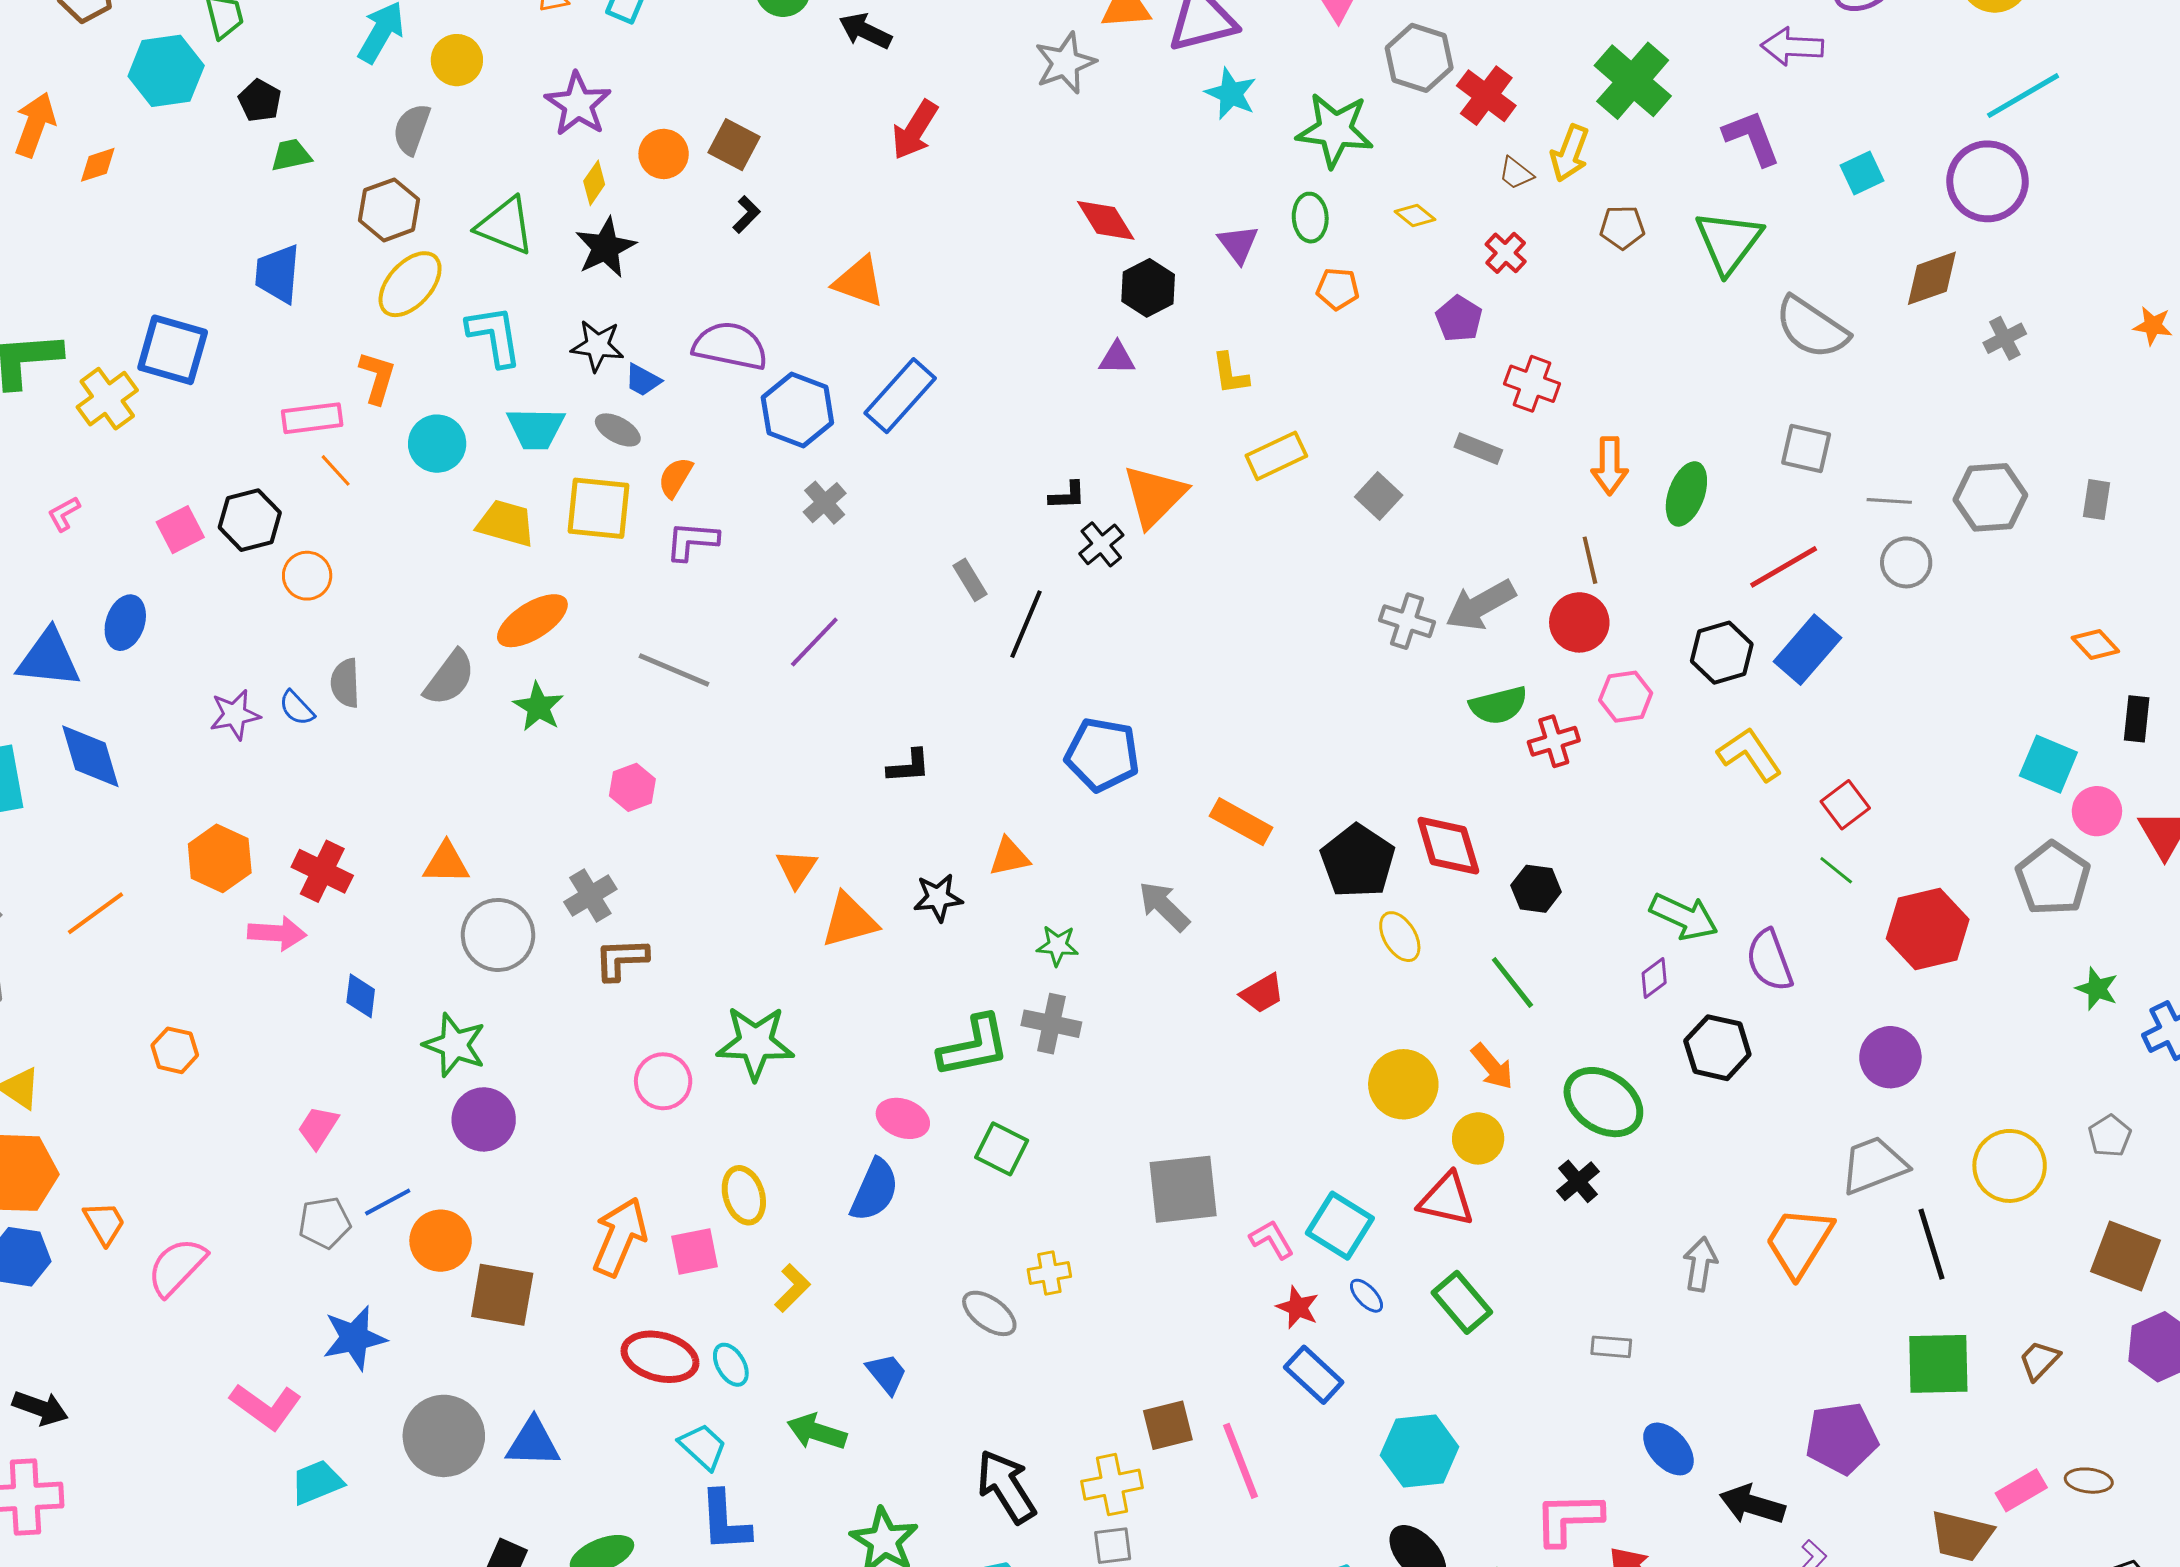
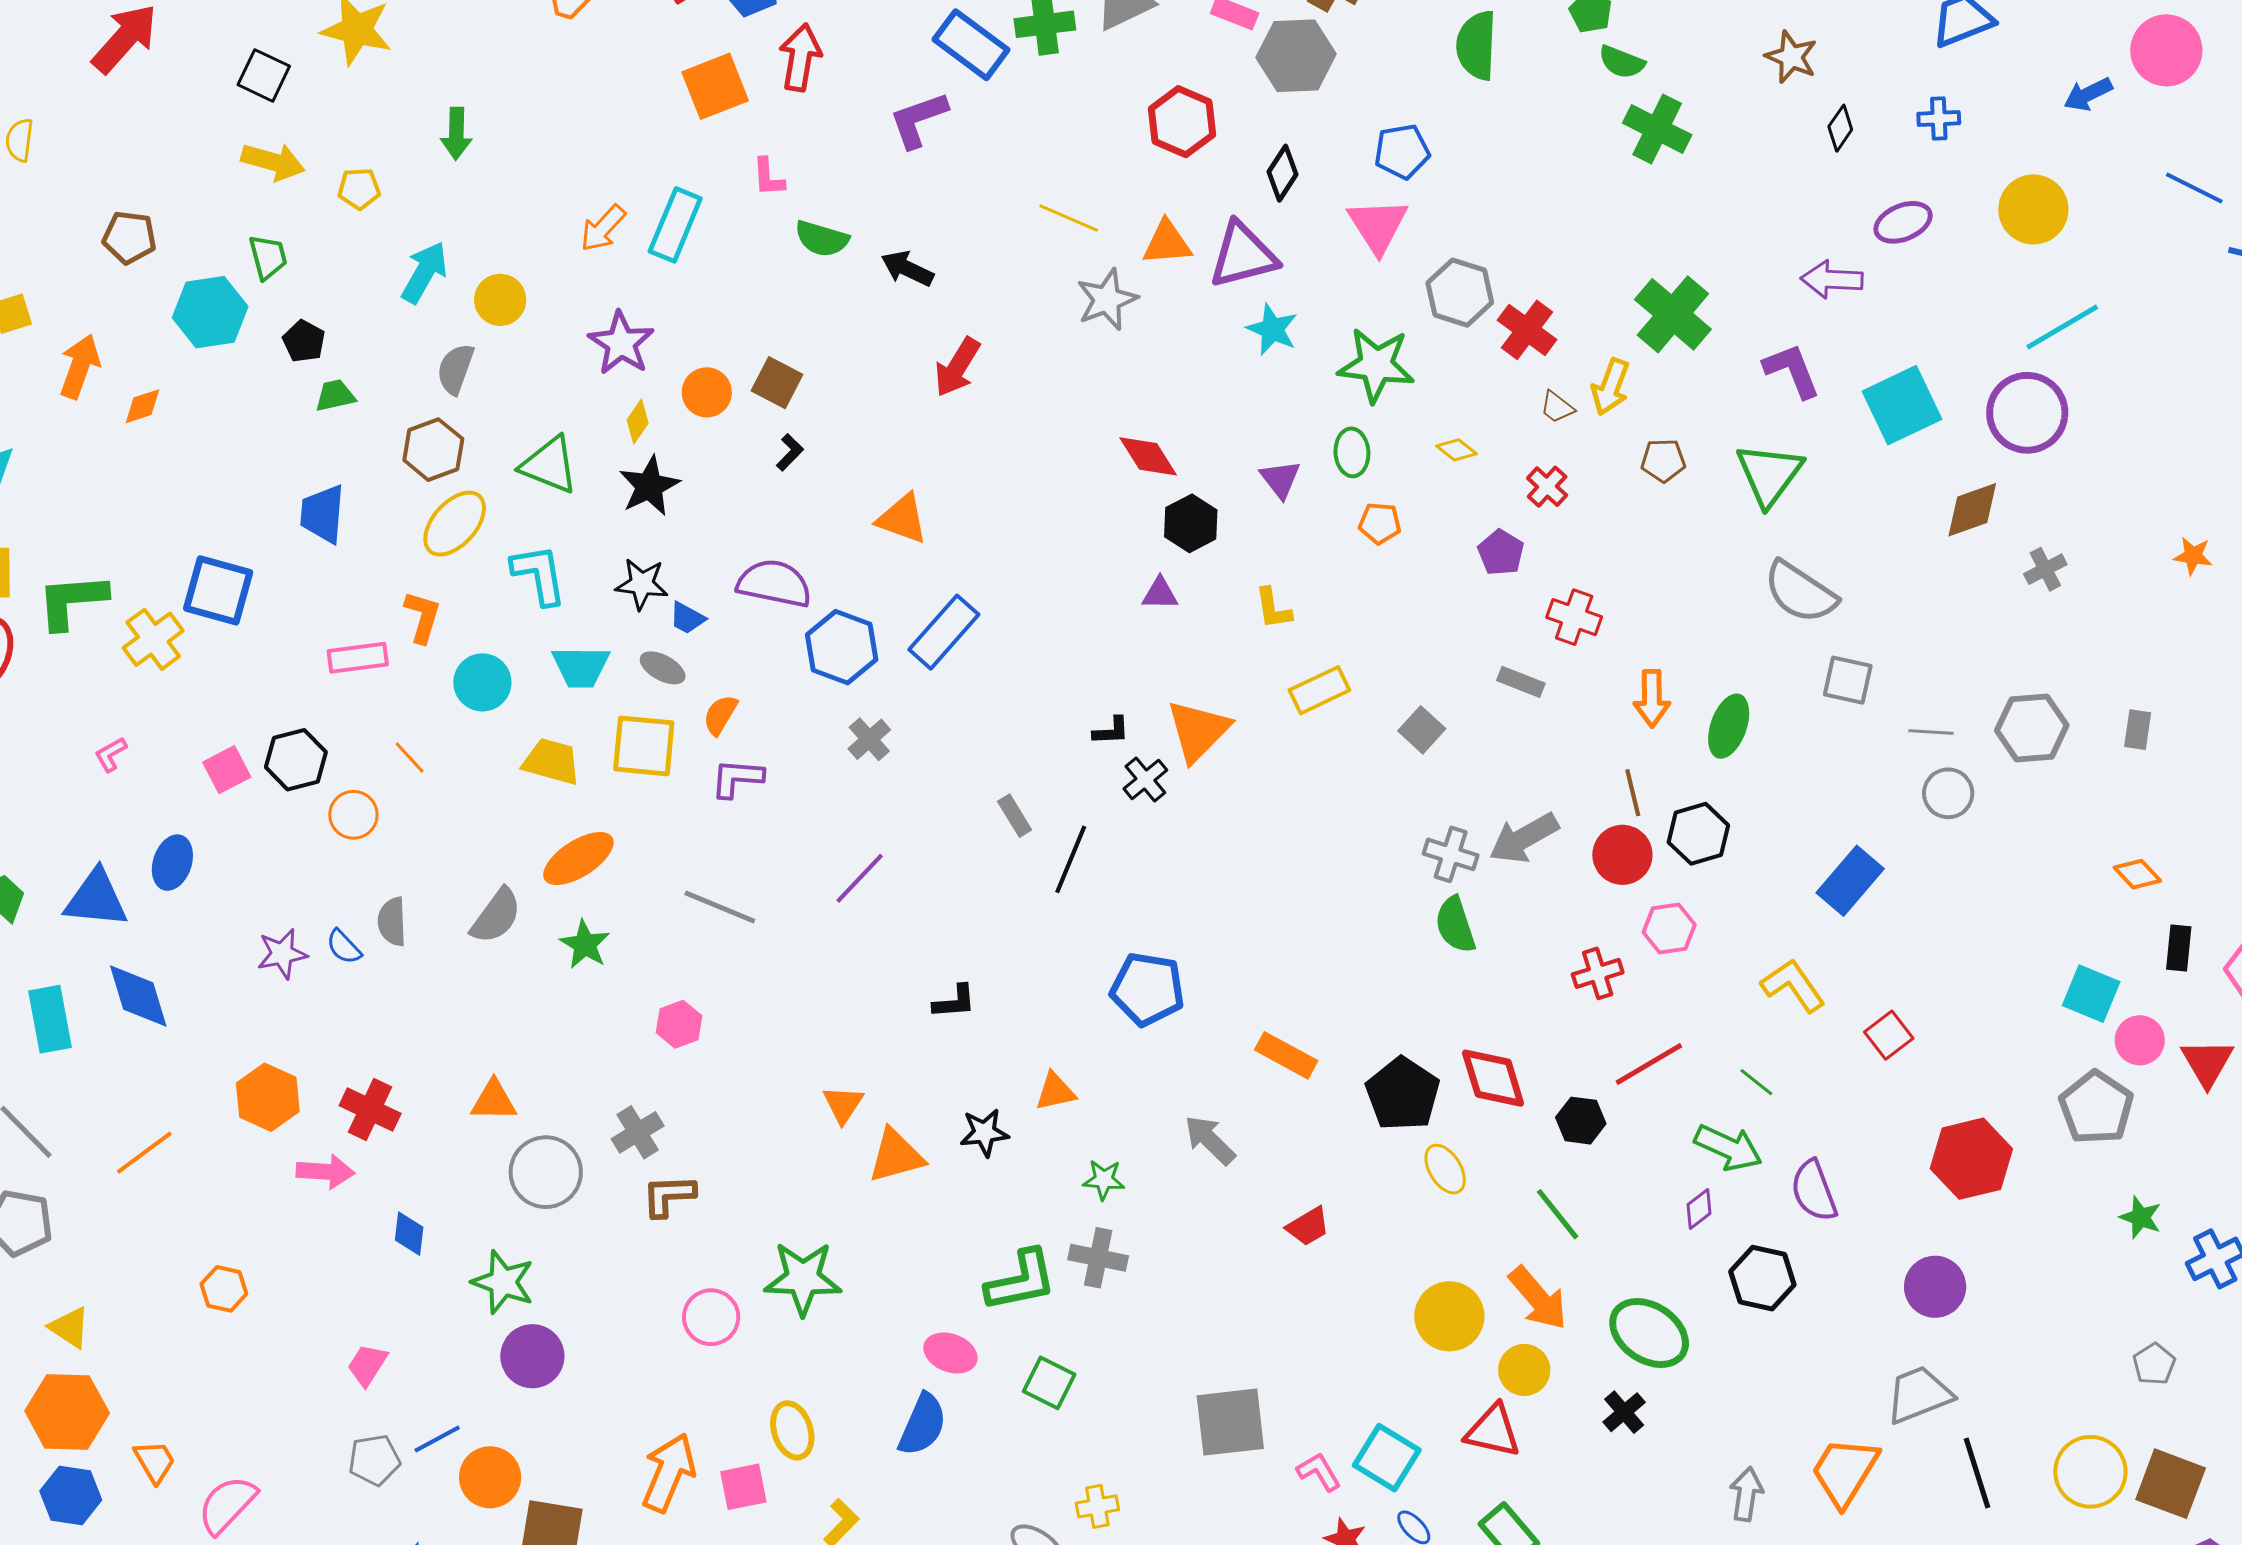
cyan square: (1862, 173) -> (1902, 405), size x1.8
gray semicircle: (1812, 328) -> (1800, 592), moved
orange line: (336, 470) -> (410, 757), moved
red line: (1784, 567) -> (1649, 1064), moved
black hexagon: (1722, 653) -> (1698, 834), moved
green semicircle: (1498, 705) -> (1455, 925), moved, turned 86
green line: (1836, 870) -> (1756, 1082), moved
orange arrow: (1492, 1067) -> (1538, 1298), size x1.4
yellow circle: (2010, 1166) -> (2090, 1472), moved

